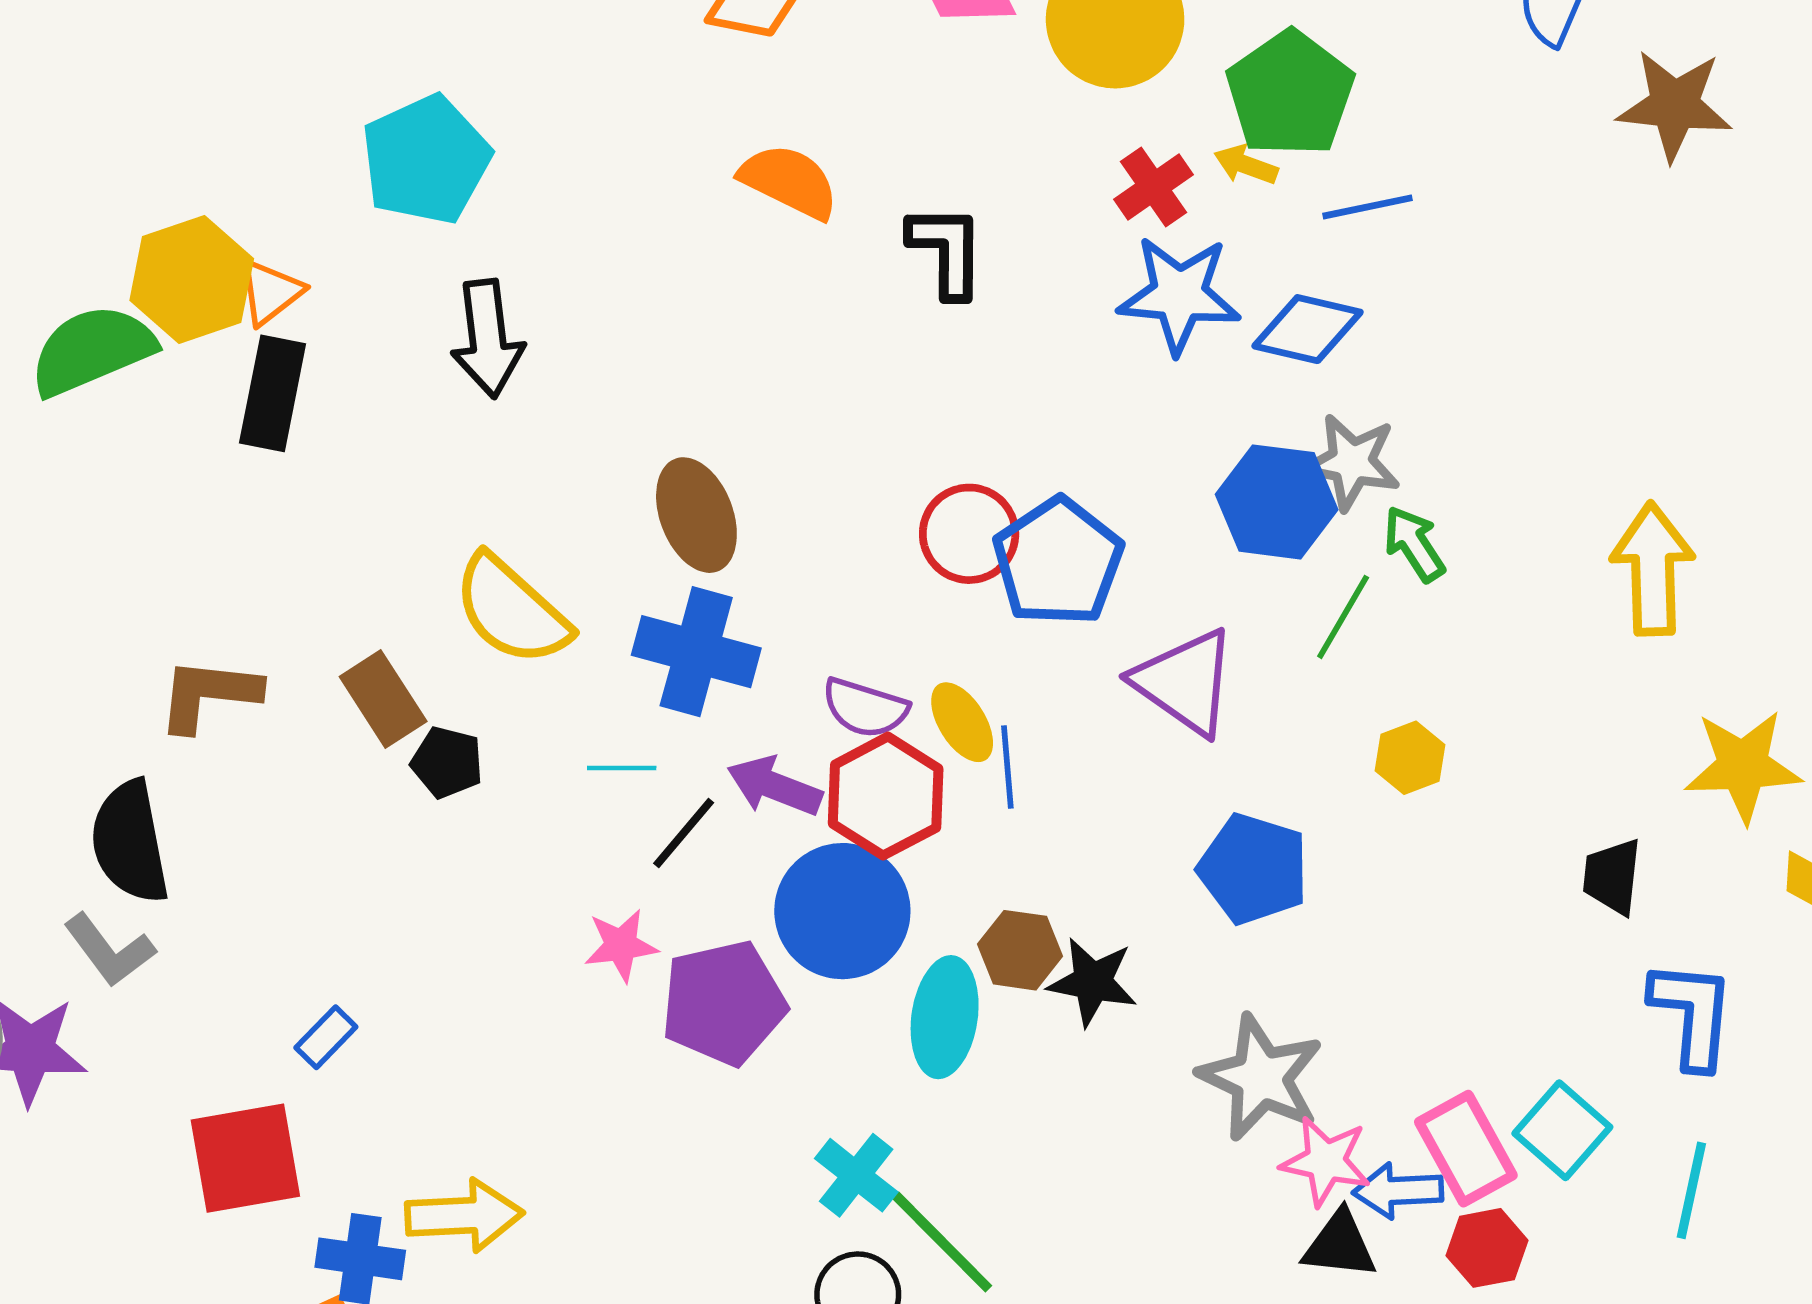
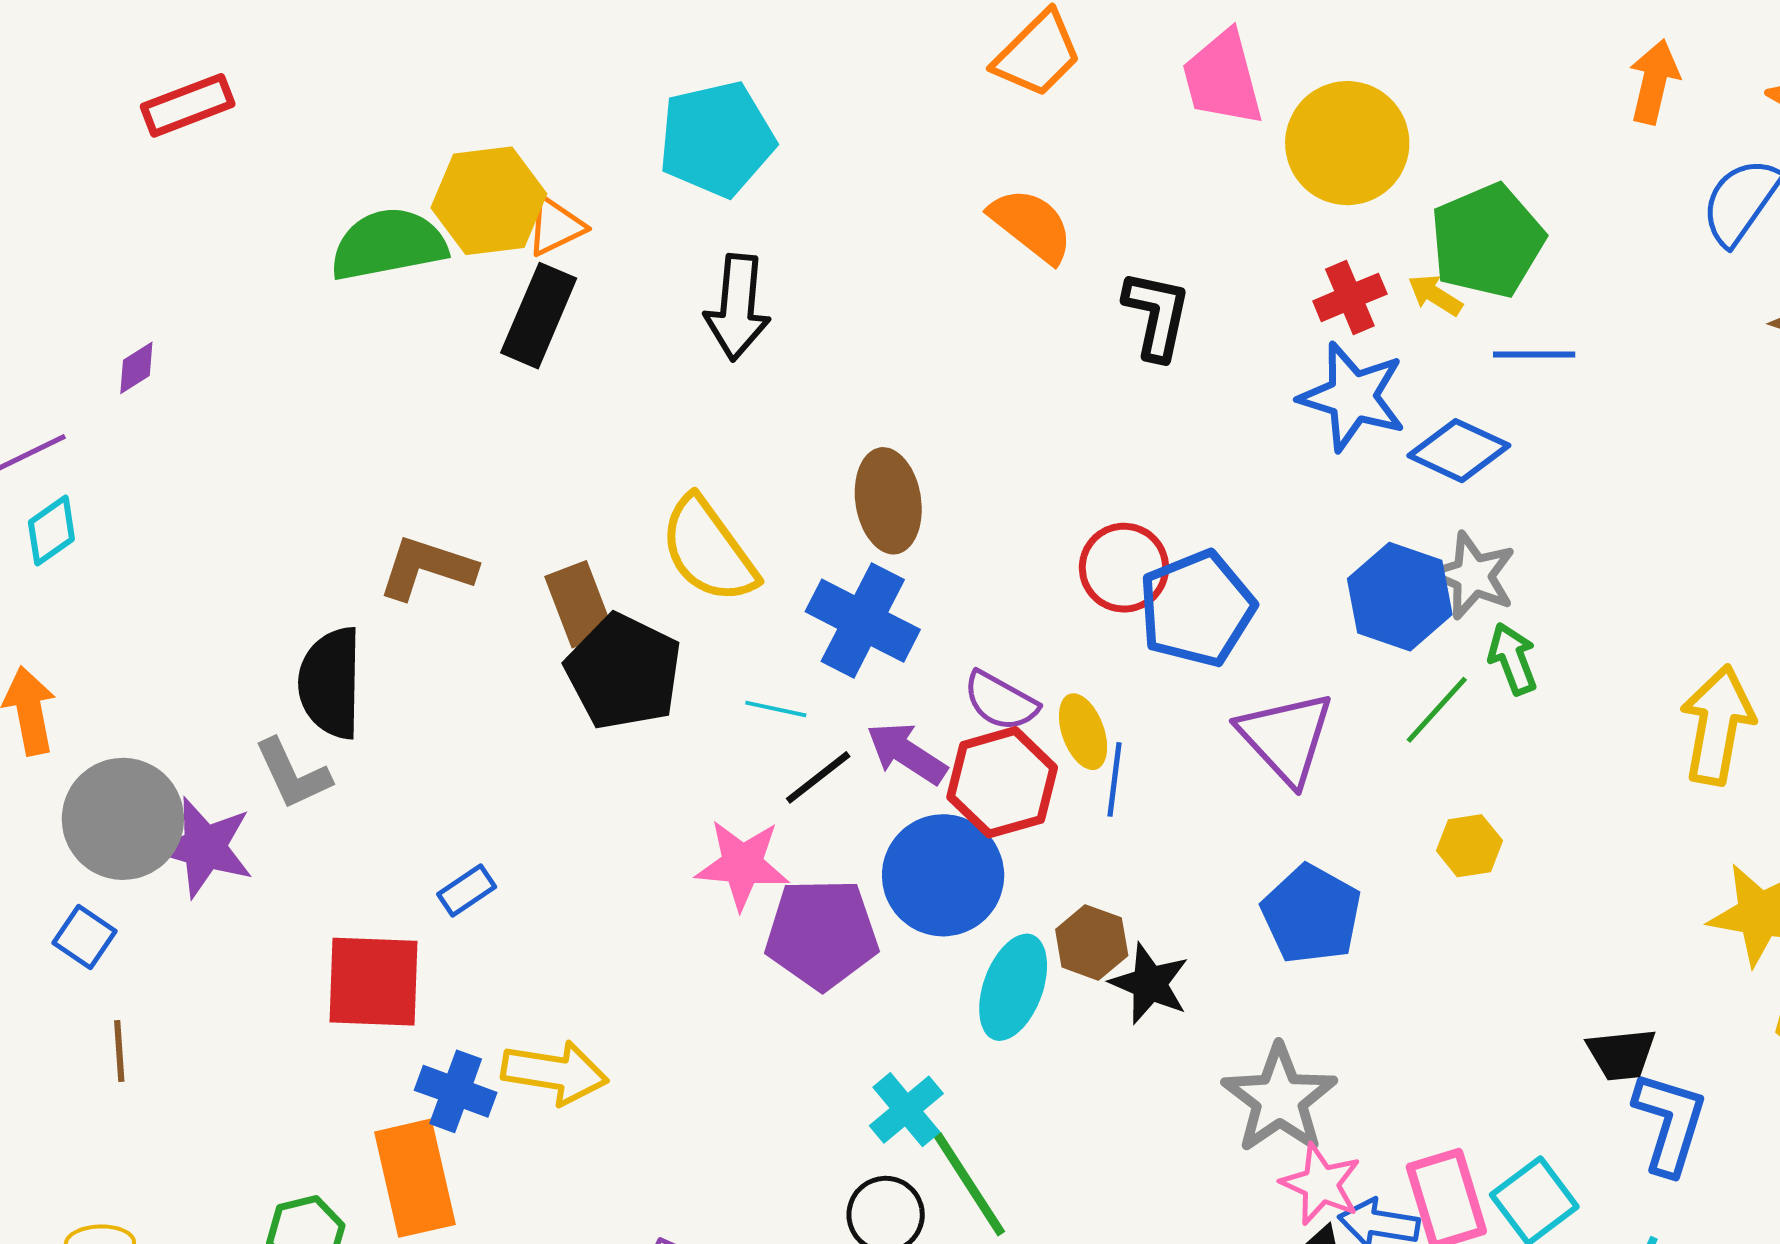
black pentagon: (447, 762) -> (624, 672), size x1.8
black trapezoid: (1612, 877) -> (1621, 1054), moved, turned -114
pink star: (621, 945) -> (742, 864), size x1.4

